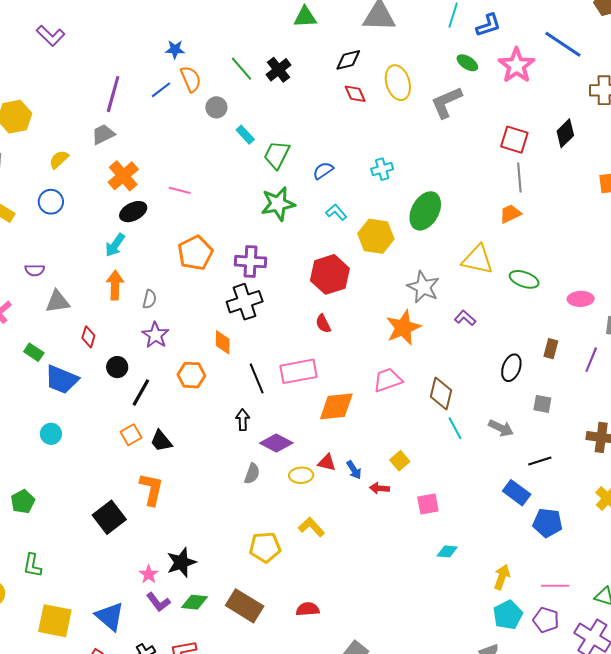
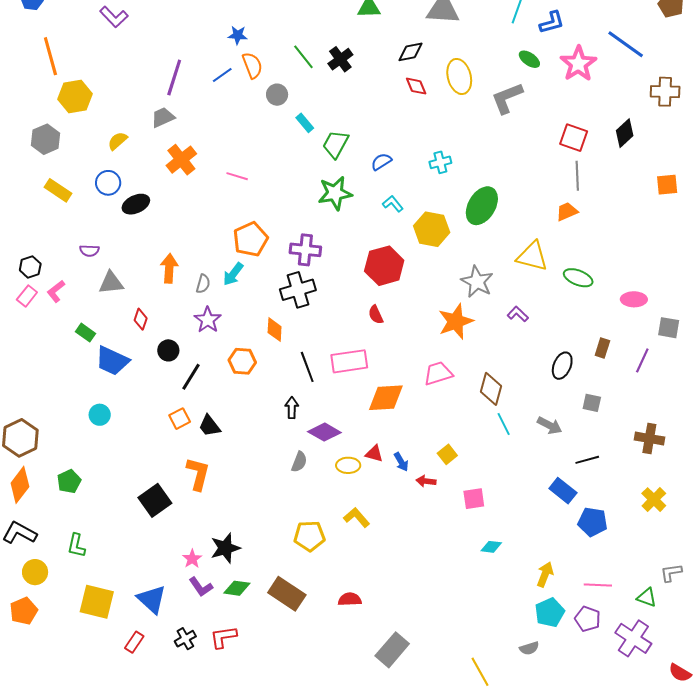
black ellipse: (133, 212) -> (136, 204), moved
cyan arrow: (115, 245) -> (233, 274), moved

